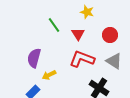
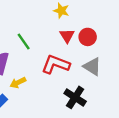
green line: (54, 25) -> (24, 41), moved
red triangle: (78, 34) -> (67, 36), moved

